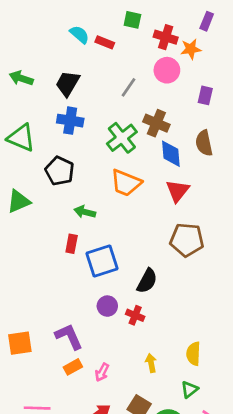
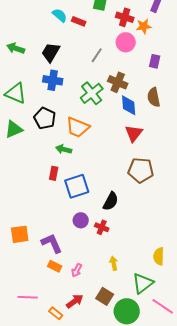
orange trapezoid: (126, 183) -> (78, 127), moved
green triangle: (19, 201) -> (14, 129), moved
orange square: (20, 343) -> (20, 234), moved
yellow semicircle: (193, 354) -> (159, 256), moved
orange rectangle: (73, 367) -> (55, 266), turned 56
green triangle: (189, 389) -> (143, 283), size x1.6

